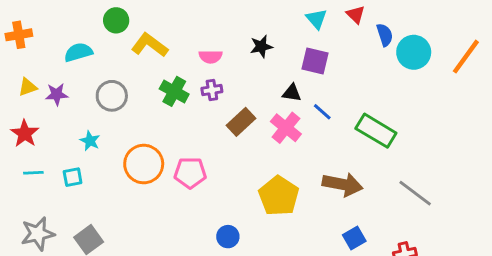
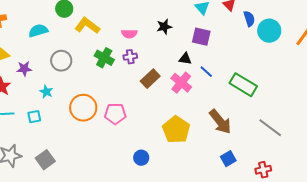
purple star: (57, 94) -> (24, 69), moved
brown arrow: (343, 184) -> (220, 122), turned 40

